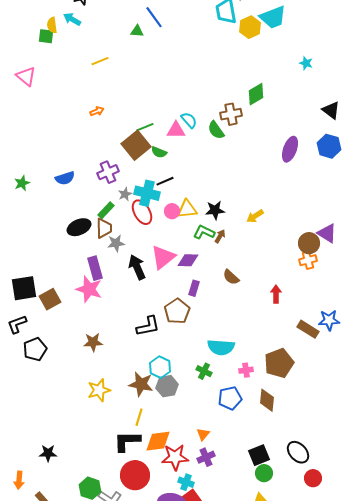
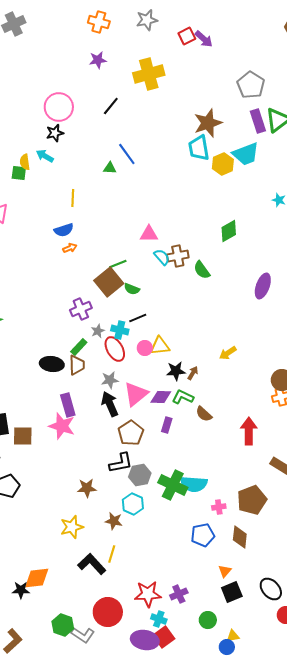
yellow line: (100, 61) -> (73, 198), turned -66
brown cross: (231, 114) -> (178, 256), moved
pink triangle: (176, 130) -> (149, 234), moved
green semicircle: (216, 130) -> (202, 270), moved
blue semicircle: (65, 178) -> (64, 230), moved
cyan cross: (147, 193) -> (120, 330), size x0.7
black star: (215, 210) -> (176, 371), moved
black ellipse: (79, 227) -> (52, 364), turned 30
green L-shape: (204, 232) -> (183, 397), moved
gray star: (116, 243) -> (110, 380), moved
red arrow: (276, 294) -> (249, 431), size x1.5
brown square: (50, 299) -> (23, 436), turned 30
brown pentagon: (177, 311) -> (131, 433), moved
brown star: (93, 342) -> (87, 488), moved
green cross: (204, 371) -> (173, 485), moved, size x1.8
brown star: (141, 384) -> (114, 521), size x0.7
gray hexagon: (167, 386) -> (140, 475), moved
orange triangle: (203, 434) -> (225, 571), moved
black L-shape: (127, 441) -> (92, 564), moved, turned 48
orange diamond: (158, 441) -> (37, 578), moved
green circle: (264, 473) -> (208, 620), moved

